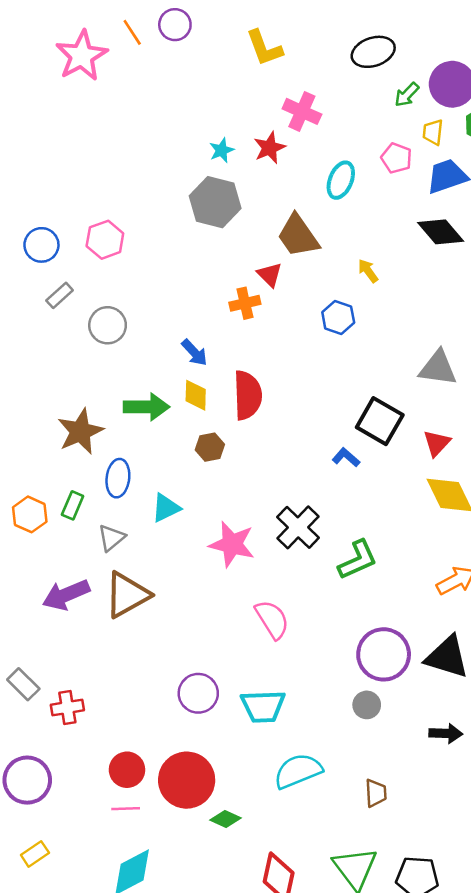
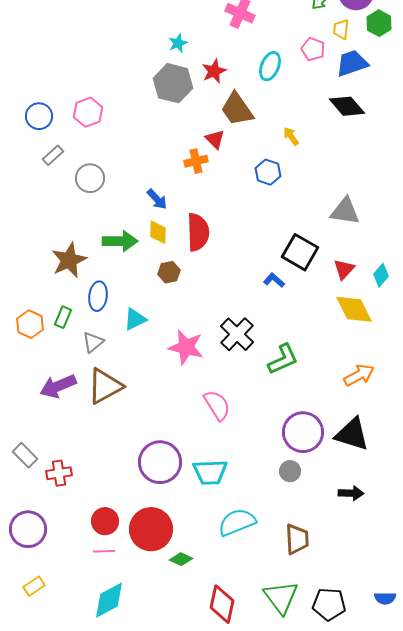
red star: (270, 148) -> (214, 71), moved
purple circle: (198, 693) -> (160, 462), size x1.4
brown trapezoid: (376, 793) -> (297, 539), size x1.4

